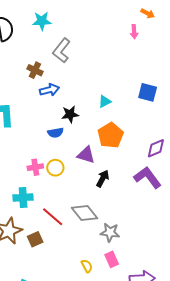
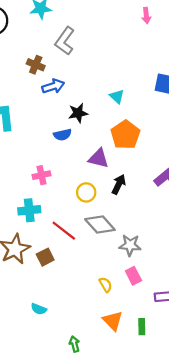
cyan triangle: (105, 101) -> (117, 96), turned -48
yellow circle: (55, 168) -> (86, 192), moved

